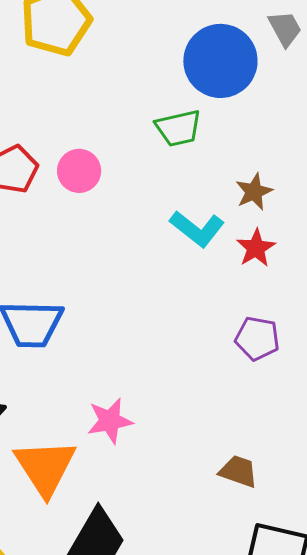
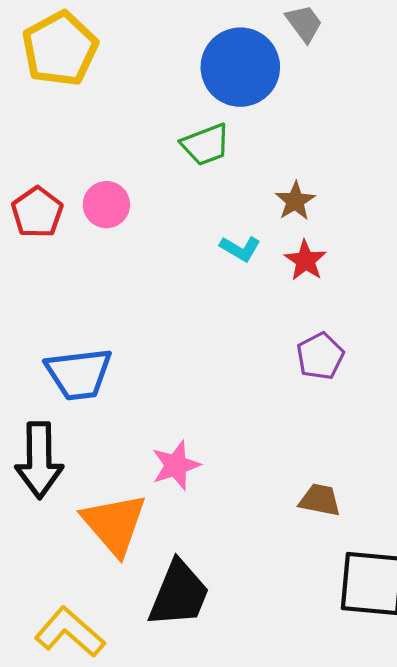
cyan L-shape: (197, 229) -> (240, 249), size x0.7
purple pentagon: (257, 338) -> (320, 356), turned -30

